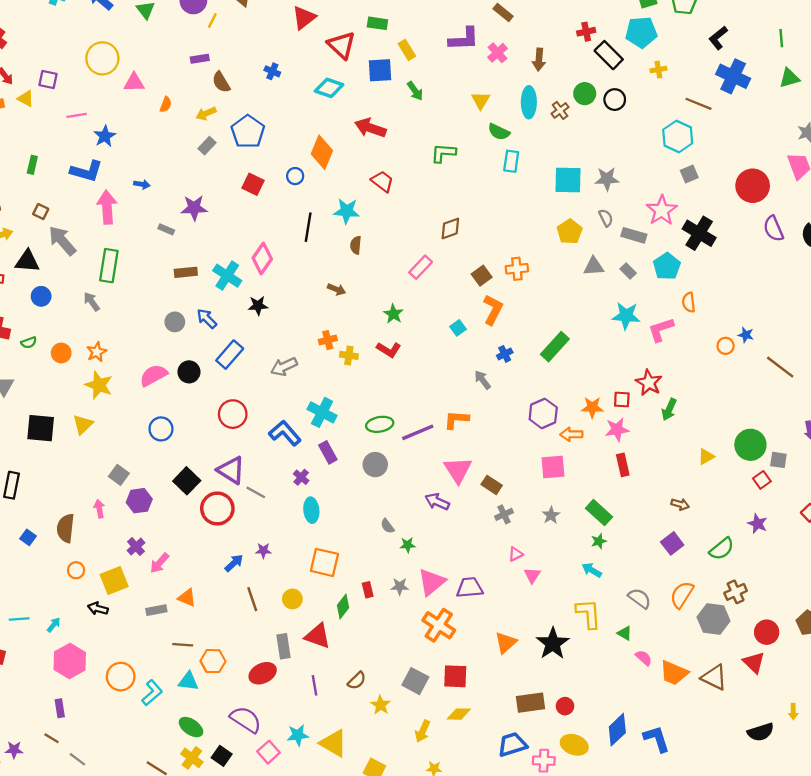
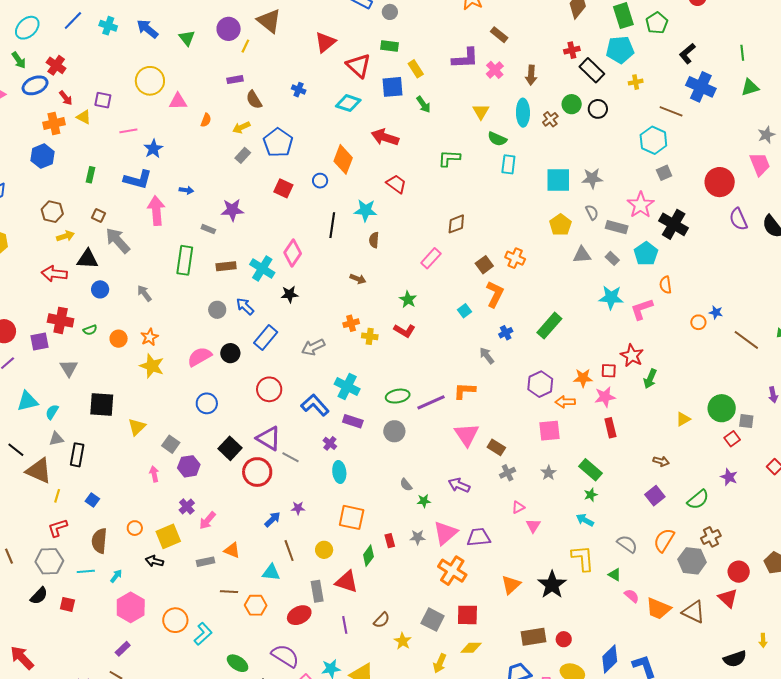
green rectangle: (109, 266) -> (185, 260), moved
orange cross: (517, 269) -> (515, 258), turned 30
yellow triangle: (83, 424) -> (137, 427), moved
purple rectangle: (328, 452) -> (353, 421), turned -42
purple arrow: (437, 502) -> (459, 485), moved
brown semicircle: (66, 528) -> (99, 541), moved
cyan triangle: (188, 681) -> (271, 572), moved
purple rectangle: (60, 708) -> (123, 649), turned 56

